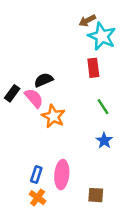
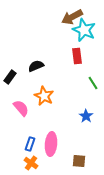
brown arrow: (87, 21) -> (72, 17), size x1.5
pink semicircle: (34, 98) -> (21, 108), moved
green line: (103, 107) -> (93, 83), moved

